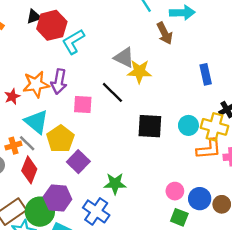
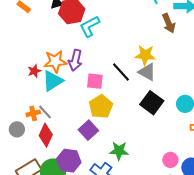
gray triangle: (124, 58) -> (147, 72), moved
cyan triangle: (36, 122) -> (53, 81), moved, turned 45
black square: (150, 126) -> (152, 103), turned 30
yellow pentagon: (60, 139) -> (101, 107), moved

